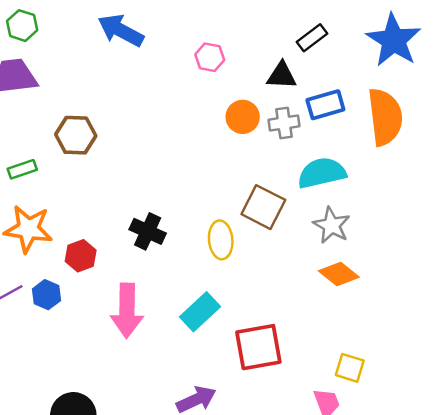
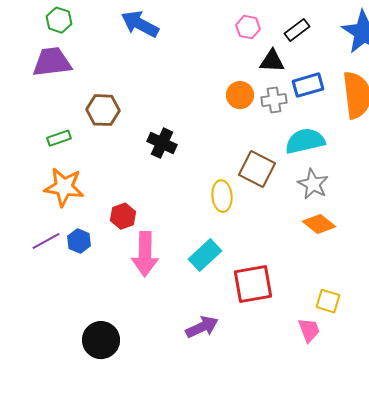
pink hexagon: (210, 57) -> (248, 27), moved
black cross: (148, 231) -> (162, 143), moved
red hexagon: (81, 256) -> (123, 216), moved

